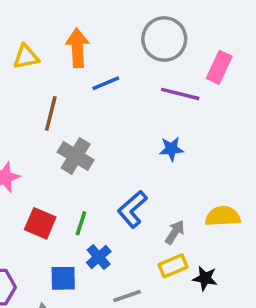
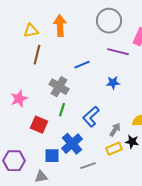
blue line: (106, 83) -> (82, 65), moved
brown line: (51, 113) -> (37, 55), moved
green line: (81, 223) -> (62, 110), moved
blue cross: (99, 257) -> (72, 144), size x1.5
black star: (205, 278) -> (132, 142), moved

